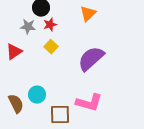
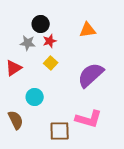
orange triangle: (88, 14) -> (88, 30), turned 36
cyan circle: (37, 95) -> (35, 97), moved

